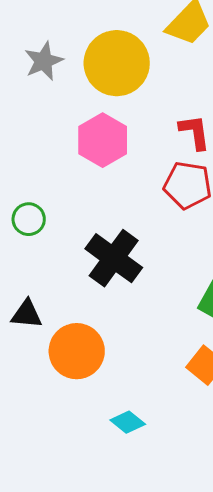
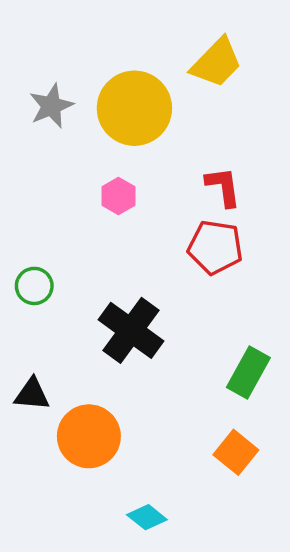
pink hexagon: (103, 140) -> (118, 196), size x0.6

